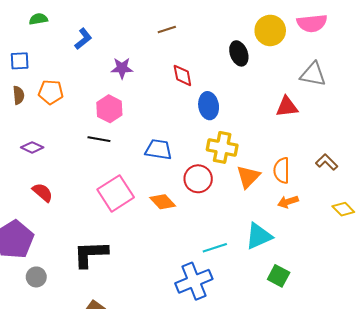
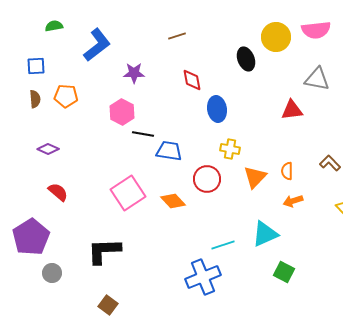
blue L-shape: (83, 39) -> (97, 45), size x1.6
black line: (99, 139) -> (143, 134), moved
yellow cross: (222, 147) -> (230, 149), size x0.7
orange semicircle: (282, 170) -> (287, 171), size x0.7

